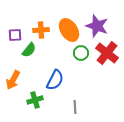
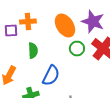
orange cross: (41, 30) -> (28, 22), moved
green semicircle: (29, 50) -> (33, 50), moved, turned -42

